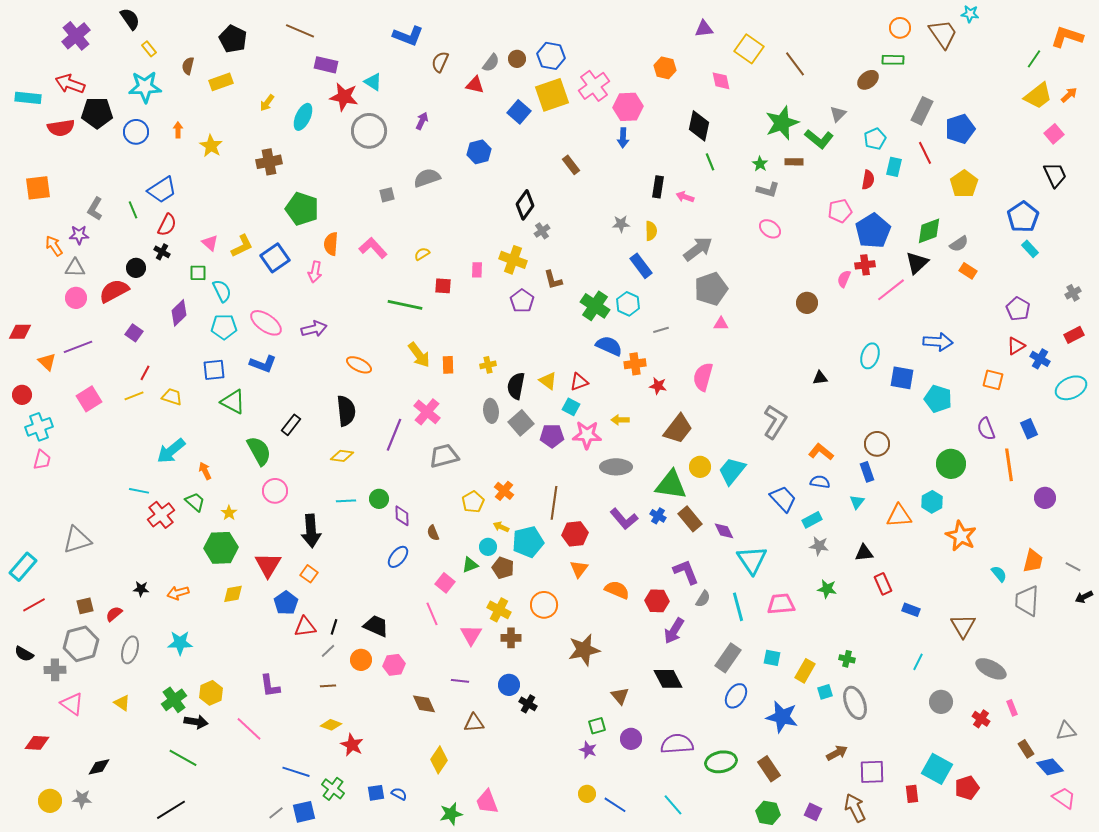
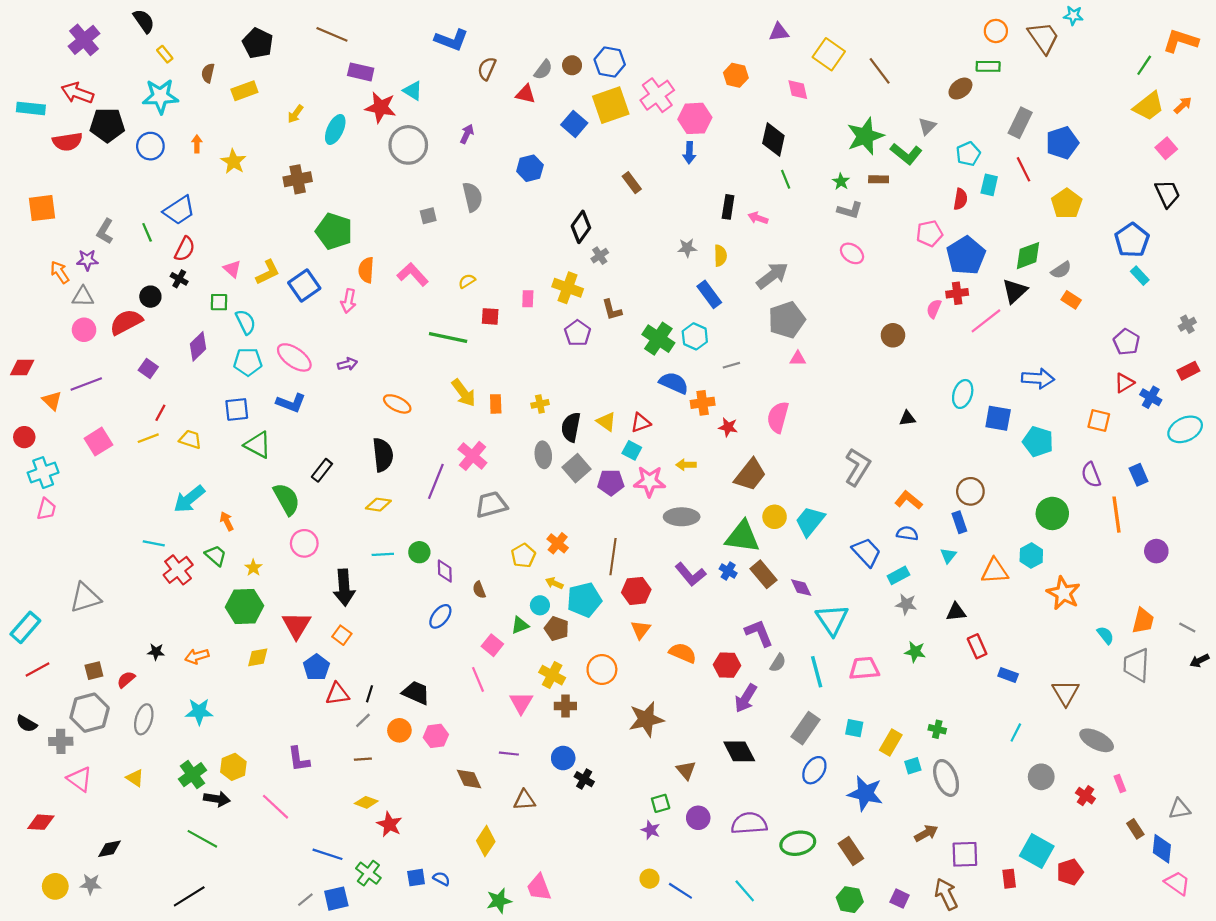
gray semicircle: (427, 178) -> (472, 197), turned 96
purple arrow: (314, 329) -> (347, 364), size x0.7
blue diamond: (1050, 767) -> (1162, 849), turned 48

